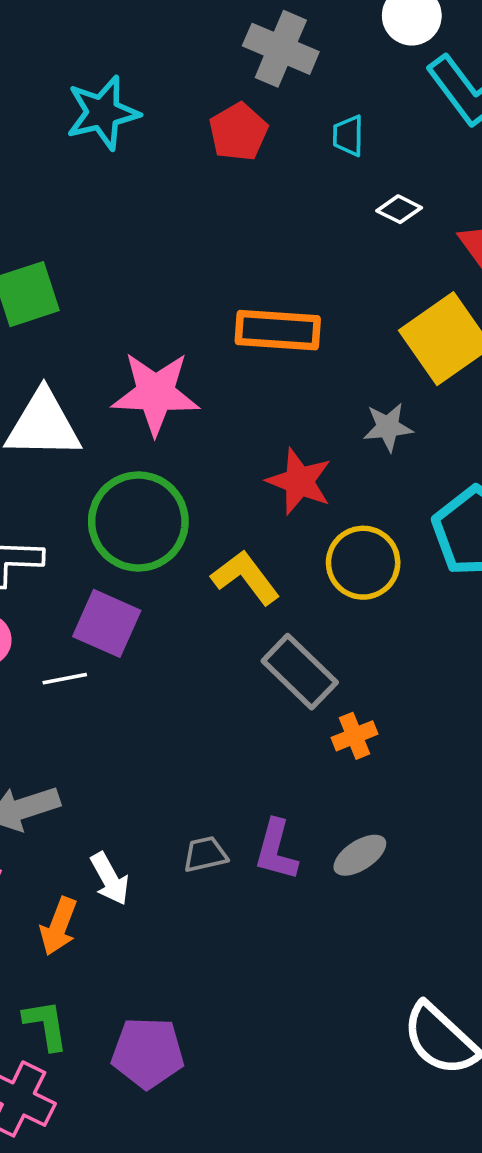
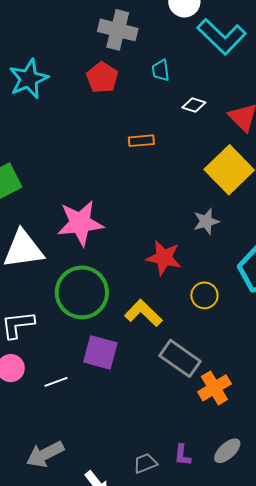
orange rectangle: (278, 330) -> (141, 141), moved, size x0.6
yellow circle: (363, 563) -> (204, 295), size x0.7
purple square: (107, 623) -> (100, 352), moved
orange cross: (355, 736) -> (214, 388), size x1.4
purple L-shape: (276, 850) -> (182, 455), size x0.7

